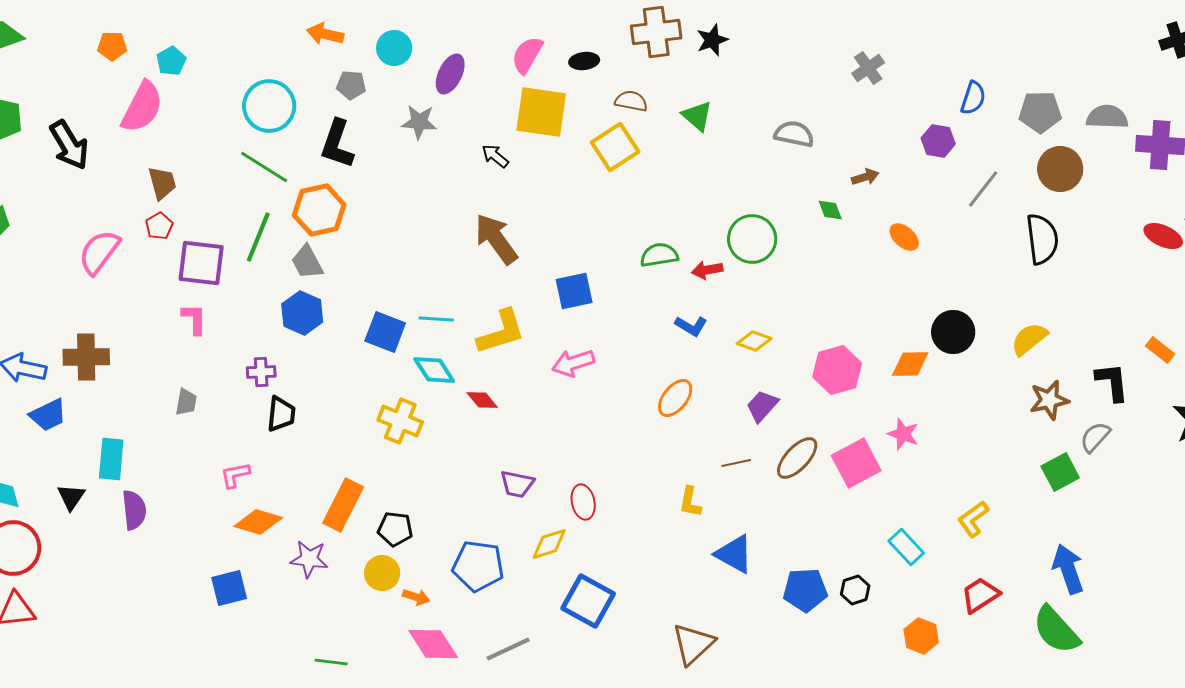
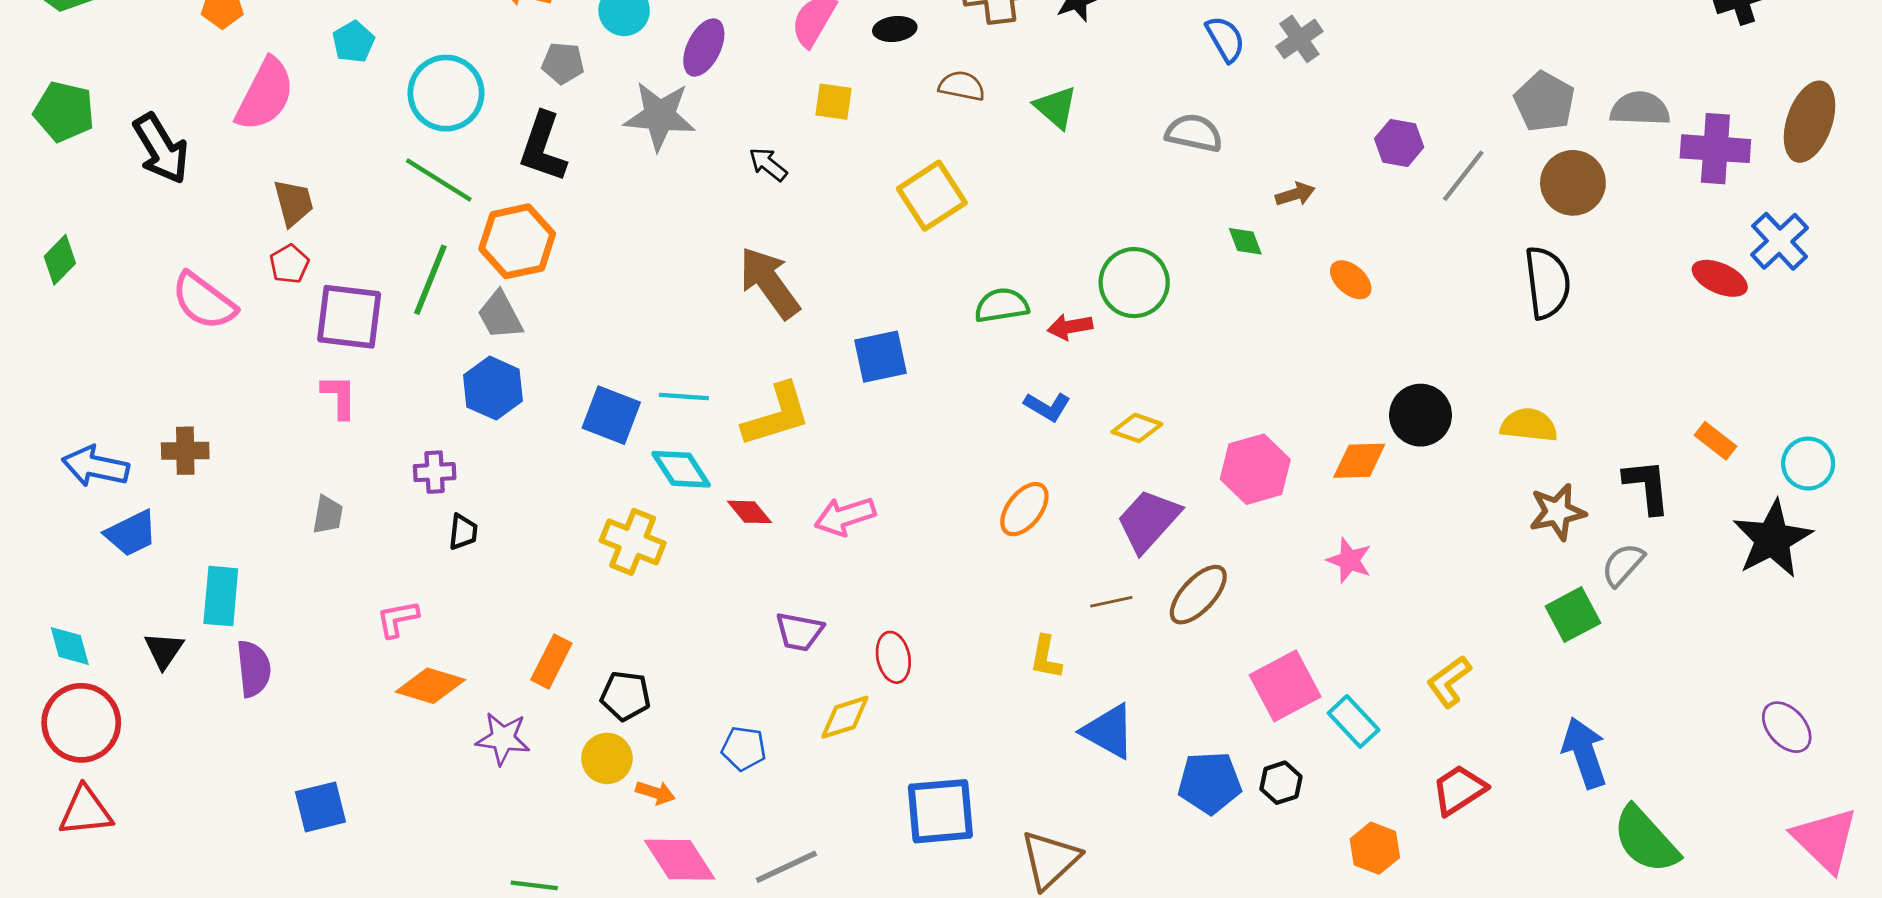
cyan pentagon: (171, 61) -> (353, 42), moved
blue semicircle: (973, 98) -> (1225, 39), moved, turned -48
yellow square: (541, 112) -> (834, 102), size x0.5
gray pentagon: (1040, 112) -> (1544, 102), turned 30
gray star: (419, 122) -> (660, 116), size x1.4
yellow square: (615, 147) -> (932, 196), moved
gray line: (983, 189) -> (1463, 176), moved
pink semicircle: (99, 252) -> (204, 301), turned -90
yellow semicircle: (1029, 339) -> (1529, 425), turned 45
brown cross: (86, 357) -> (185, 451), size x0.7
pink arrow: (573, 363) -> (845, 516), moved
purple trapezoid: (762, 406) -> (1148, 521), size x1.4
black trapezoid: (281, 414) -> (463, 532), size x0.7
pink square: (856, 463) -> (1285, 686), moved
orange rectangle: (343, 505) -> (551, 662), size x0.7
blue pentagon: (478, 566) -> (744, 748), size x0.6
blue square: (229, 588) -> (321, 807), moved
blue square: (588, 601) -> (940, 811), moved, turned -34
green semicircle: (1056, 630) -> (1646, 840), moved

